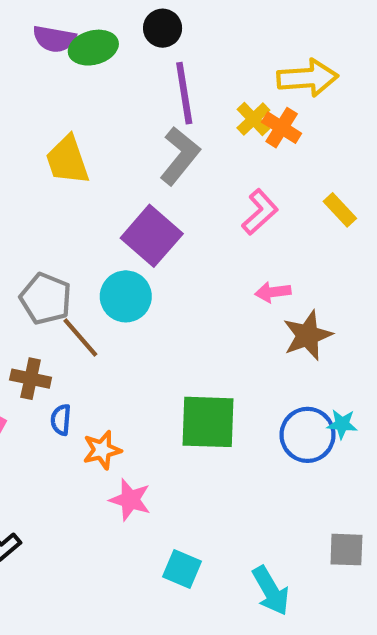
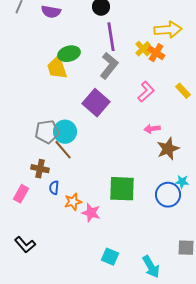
green ellipse: (93, 48) -> (69, 54), moved
cyan circle: (126, 296) -> (65, 132), moved
gray pentagon: (46, 299) -> (47, 132), turned -30
cyan star: (342, 424) -> (182, 182), moved
pink star: (130, 500) -> (91, 213), moved

